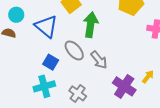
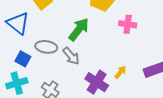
green arrow: (91, 25) -> (79, 29), moved, turned 30
gray ellipse: (74, 50) -> (46, 47), turned -40

